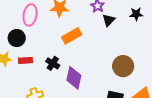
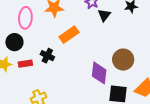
black cross: (53, 63) -> (47, 56), moved
purple diamond: (74, 78) -> (99, 73), moved

